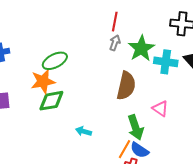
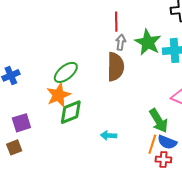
brown semicircle: (126, 86) -> (116, 67), moved

